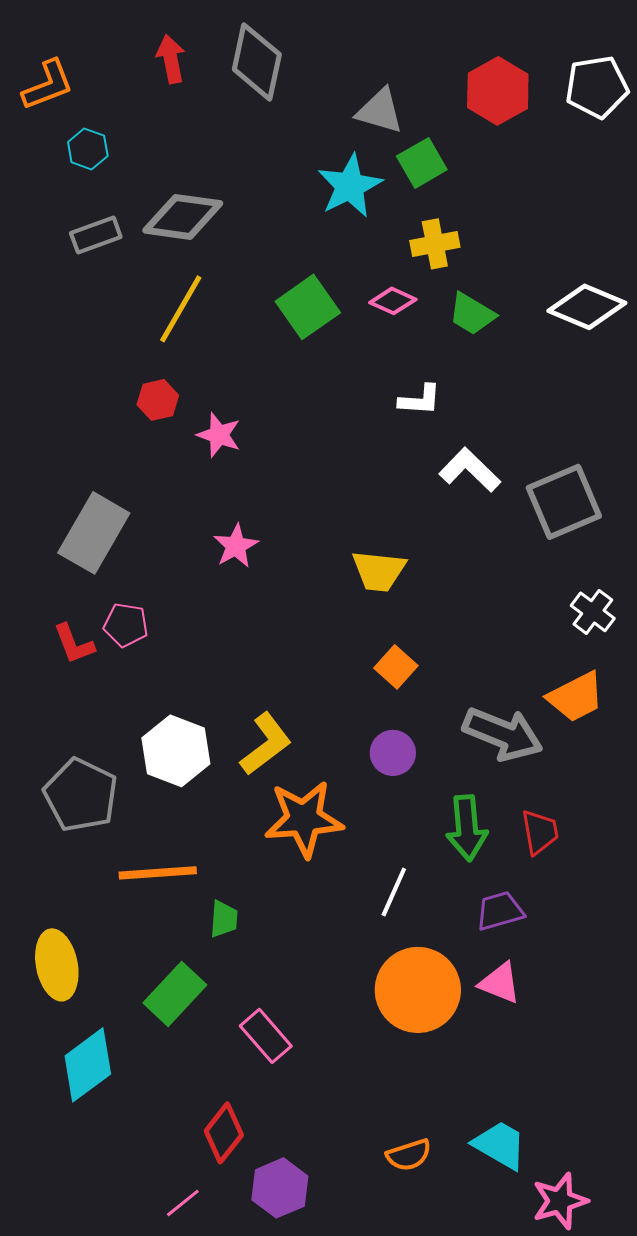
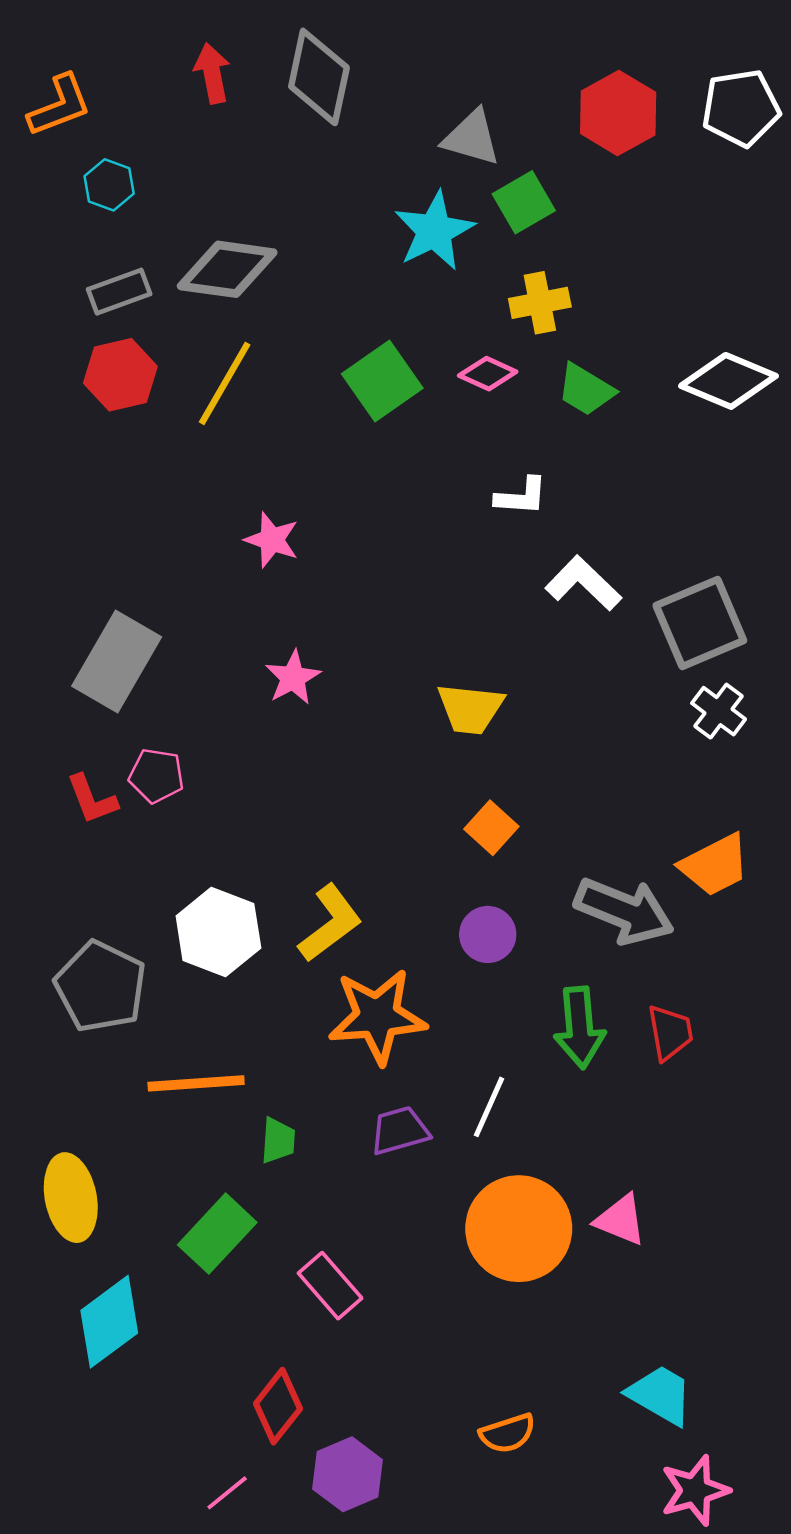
red hexagon: (158, 400) -> (120, 375), moved, size x1.4
white cross: (593, 612) -> (719, 711), moved
purple trapezoid: (500, 911) -> (400, 1131), moved
cyan trapezoid: (500, 1145) -> (660, 1395), moved

